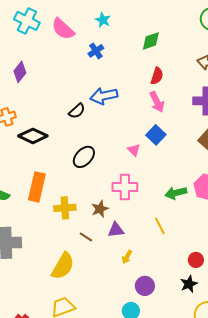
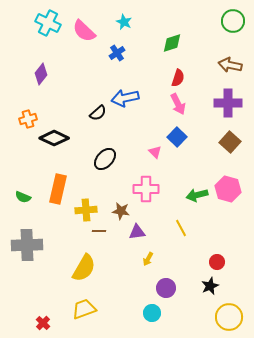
brown star: (100, 209) -> (121, 211), turned 30
brown line: (86, 237) -> (99, 231), moved, turned -32

